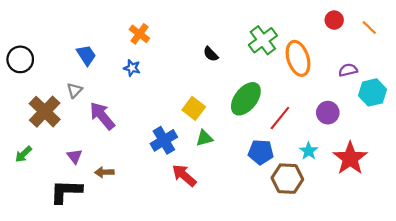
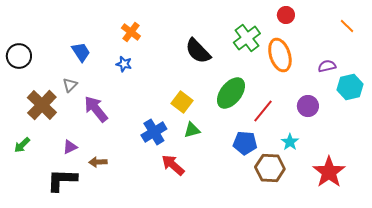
red circle: (334, 20) -> (286, 15), moved
black semicircle: (211, 54) -> (198, 51), size x1.8
purple triangle: (74, 156) -> (70, 147), turned 42
red star: (350, 158) -> (329, 172), moved

